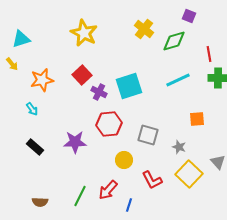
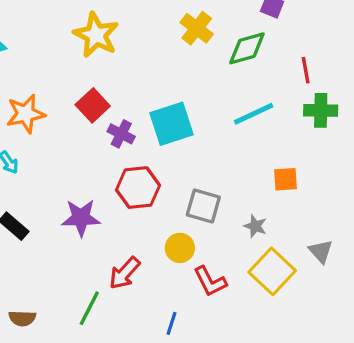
yellow circle: (124, 160) -> (180, 248), moved
red arrow: (108, 190) -> (125, 273), moved

